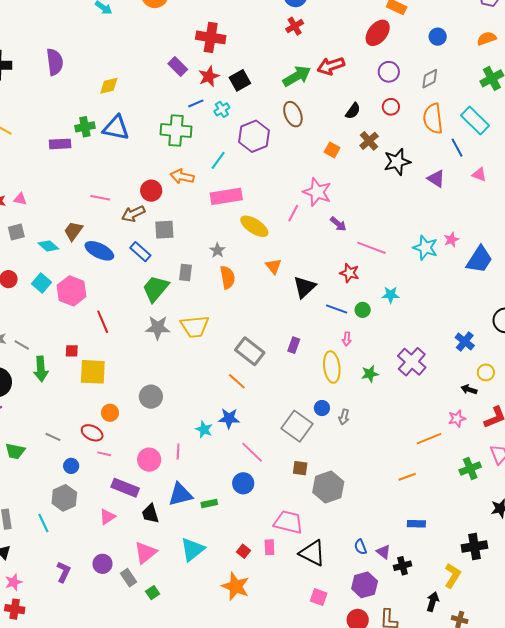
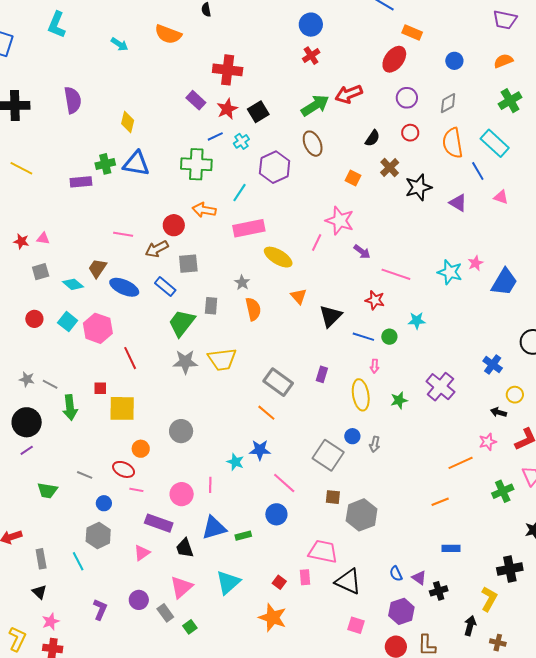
yellow diamond: (109, 86) -> (128, 122), turned -60

